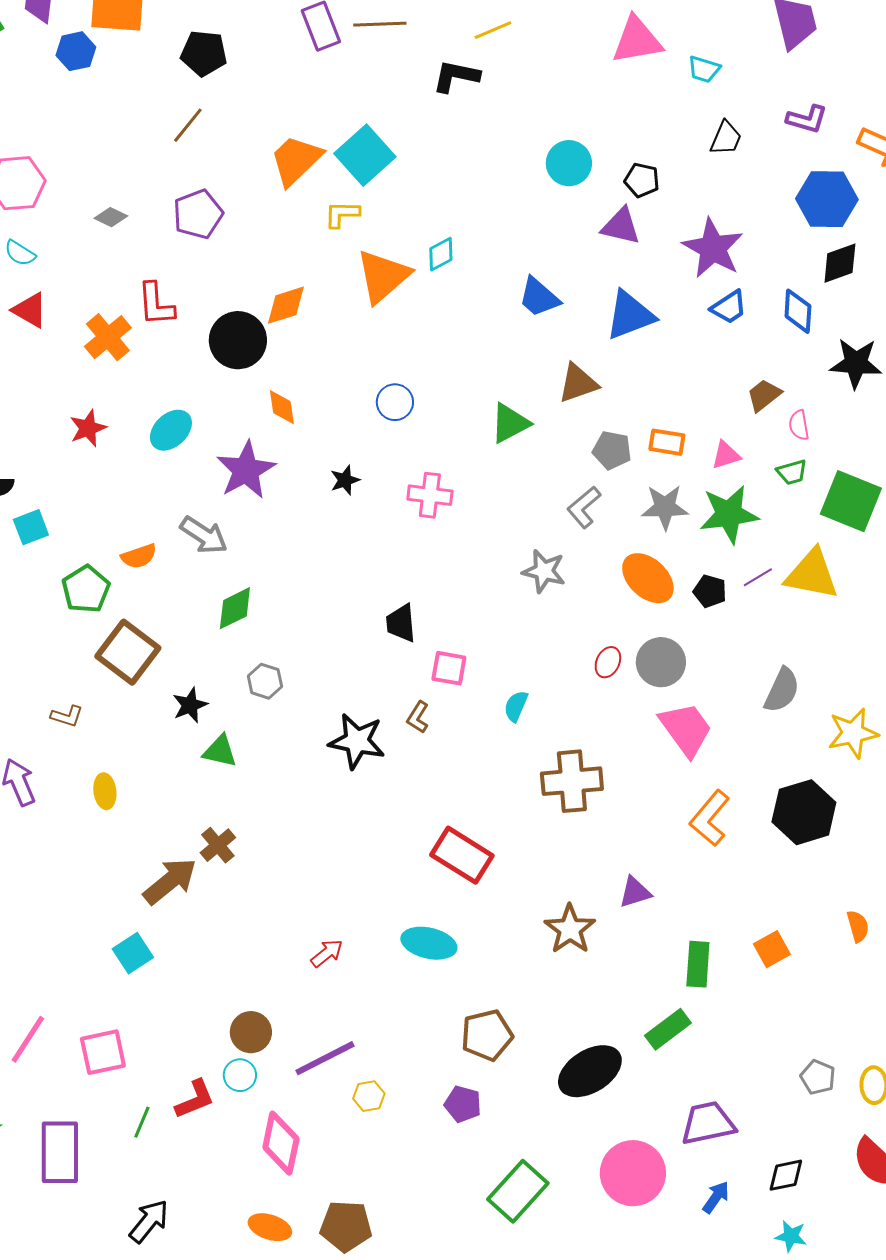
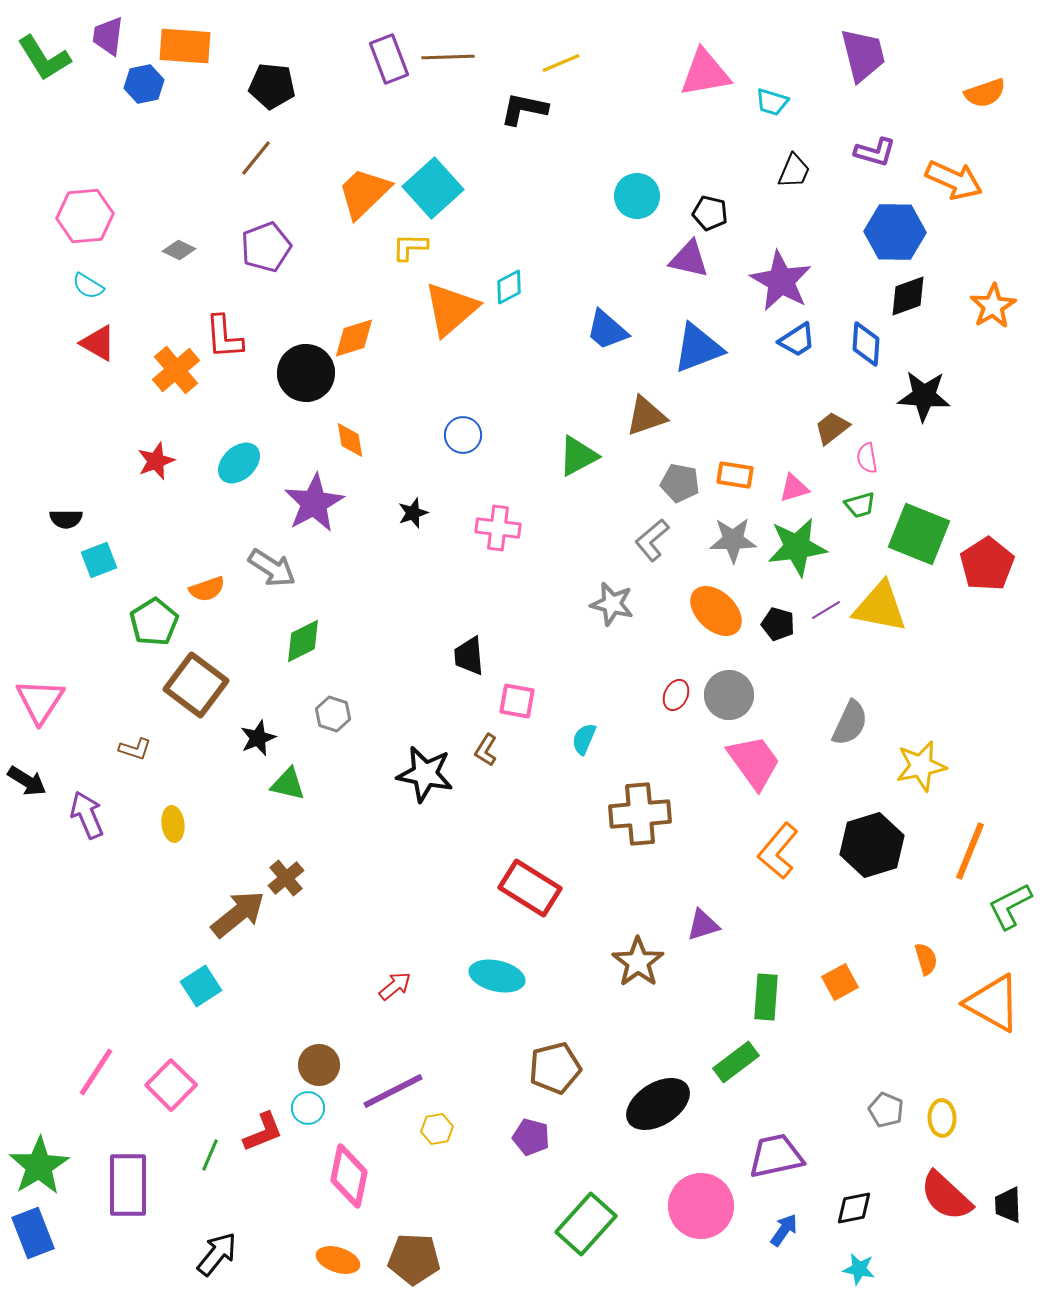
pink square: (103, 1052) -> (171, 1085), turned -33

